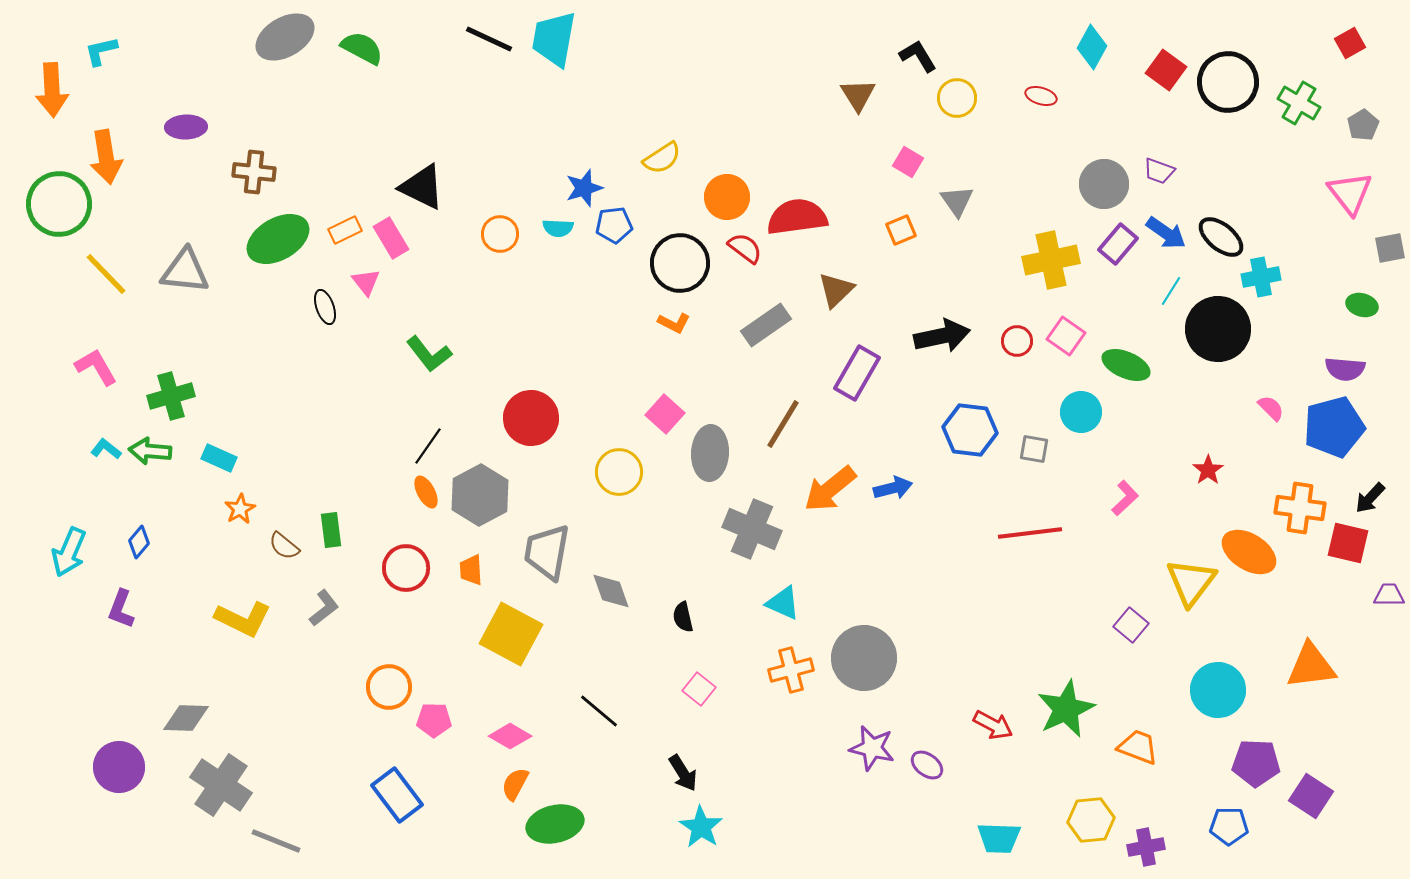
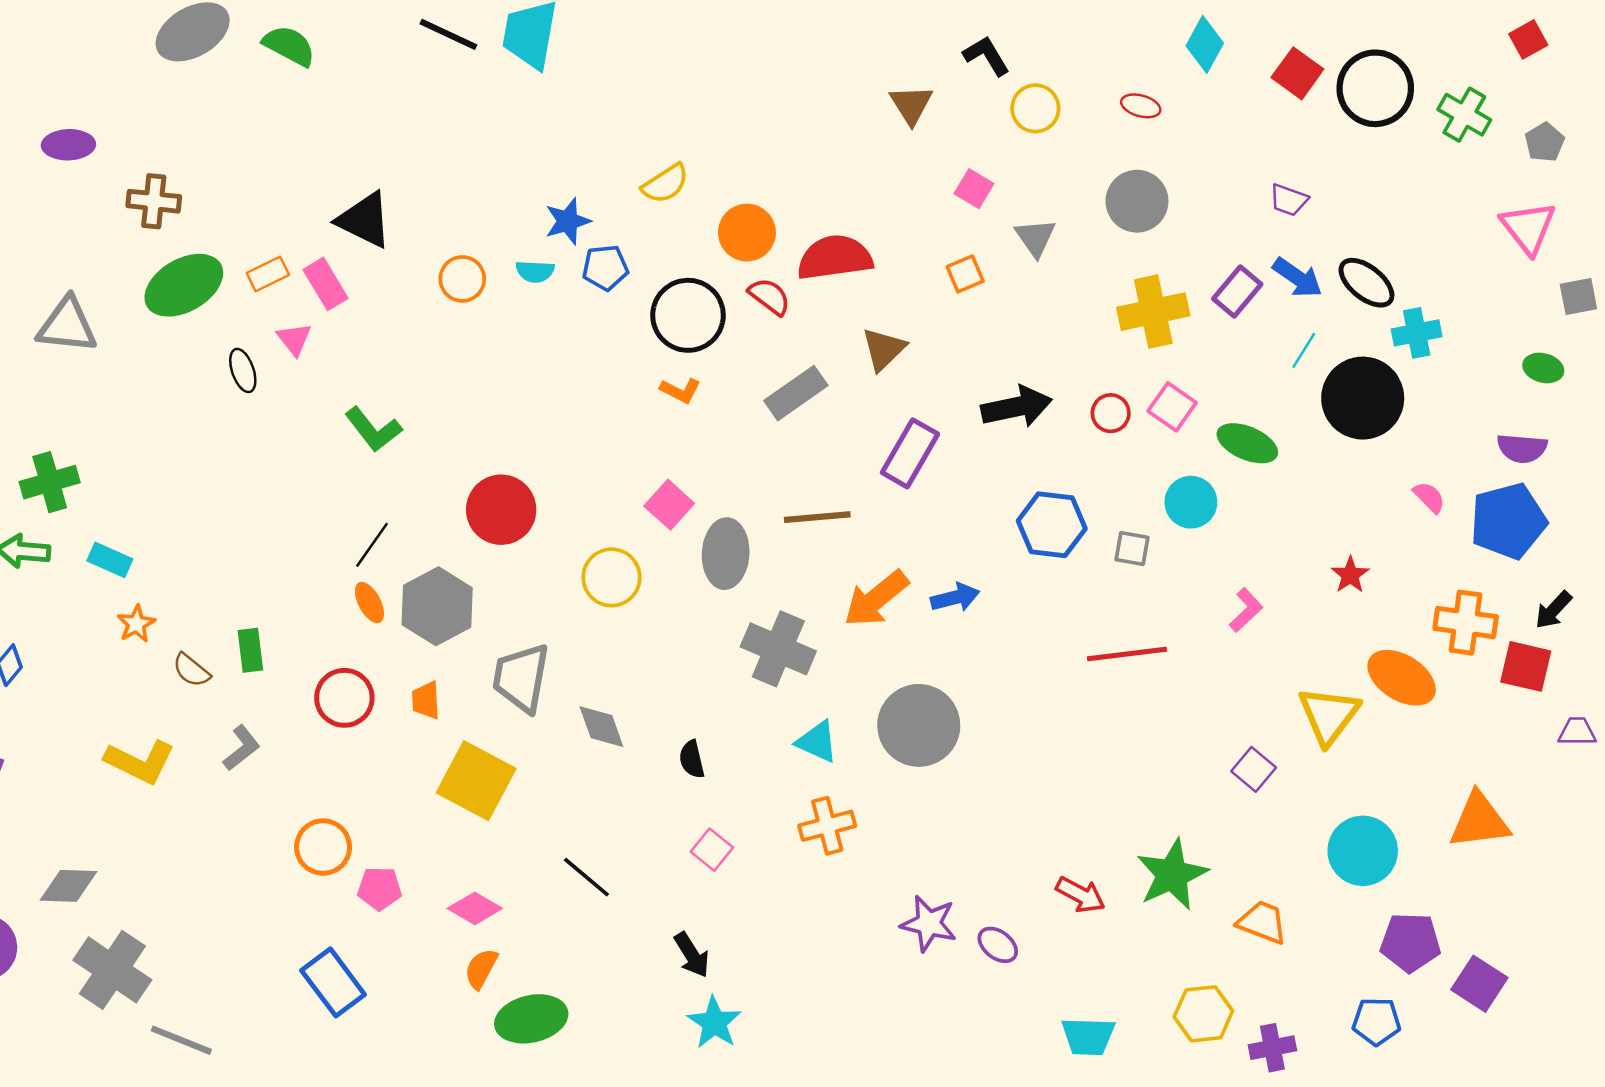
gray circle: (1104, 184) -> (1137, 201), moved
brown line: (783, 424) -> (817, 517), turned 54
gray circle: (864, 658) -> (919, 725), moved

